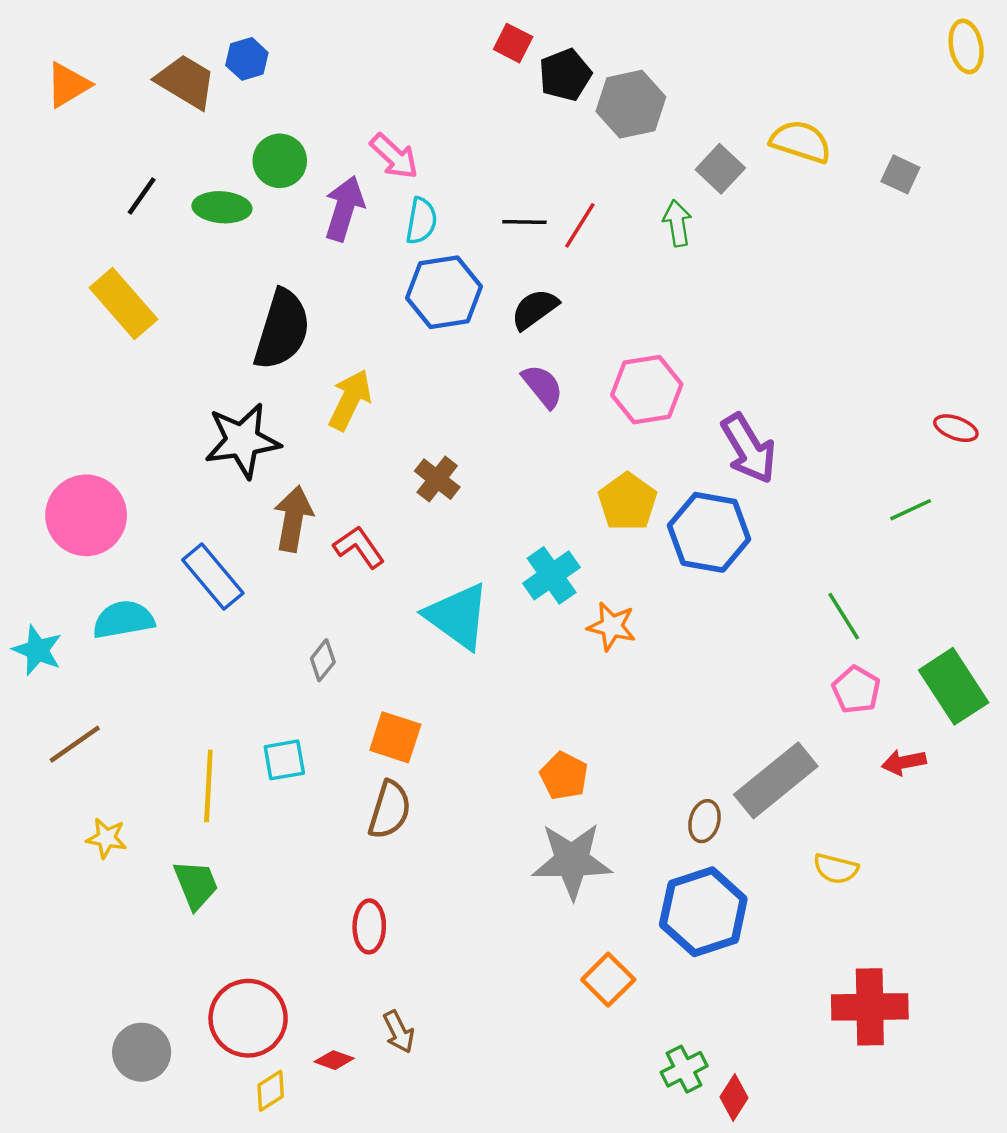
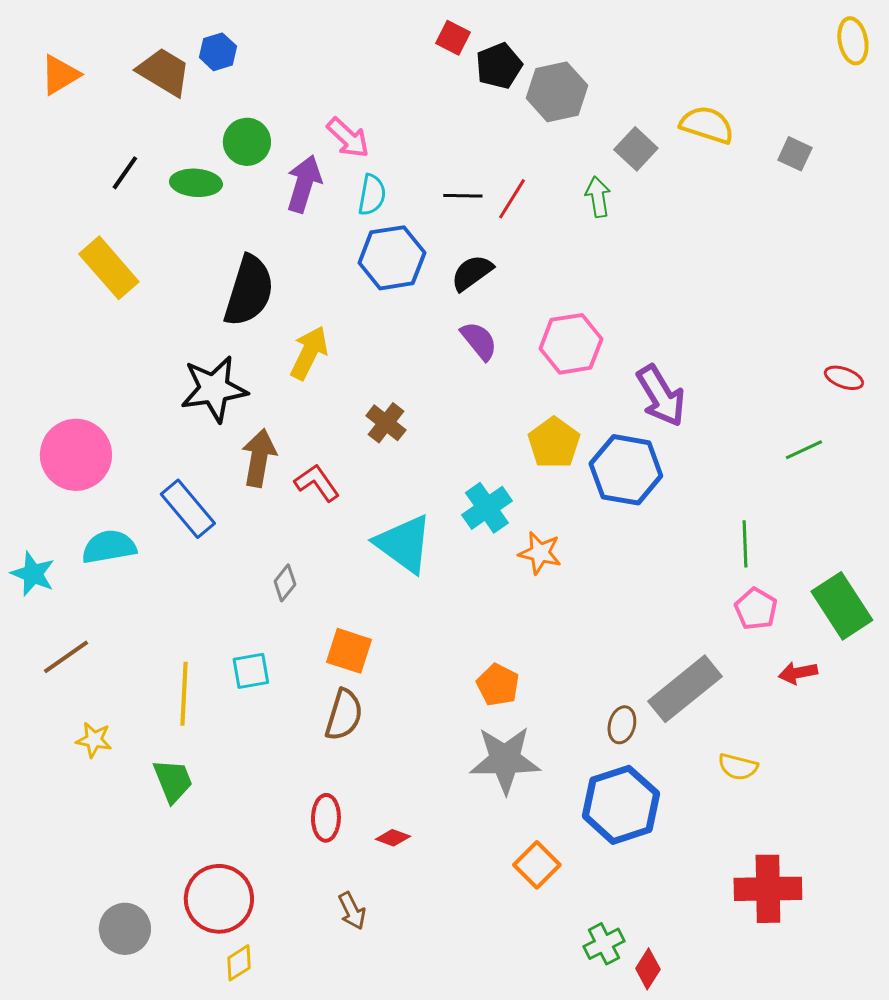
green line: (844, 616) -> (745, 544), turned 30
red diamond: (334, 1060) -> (393, 838), moved

